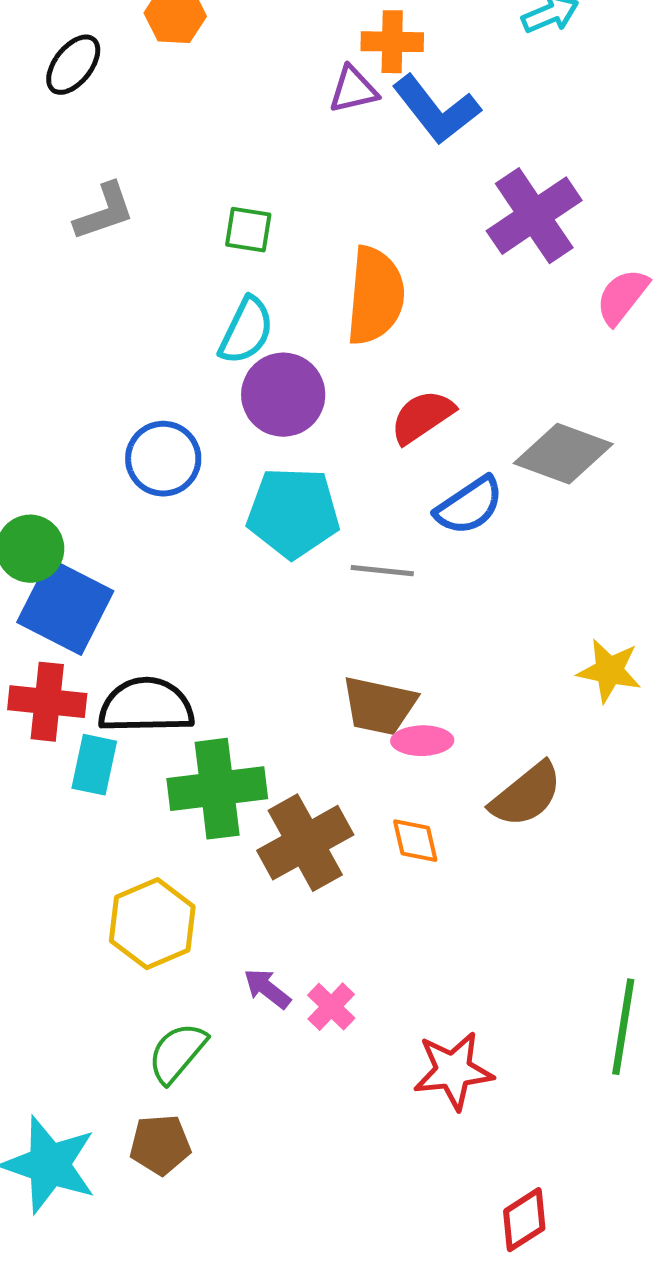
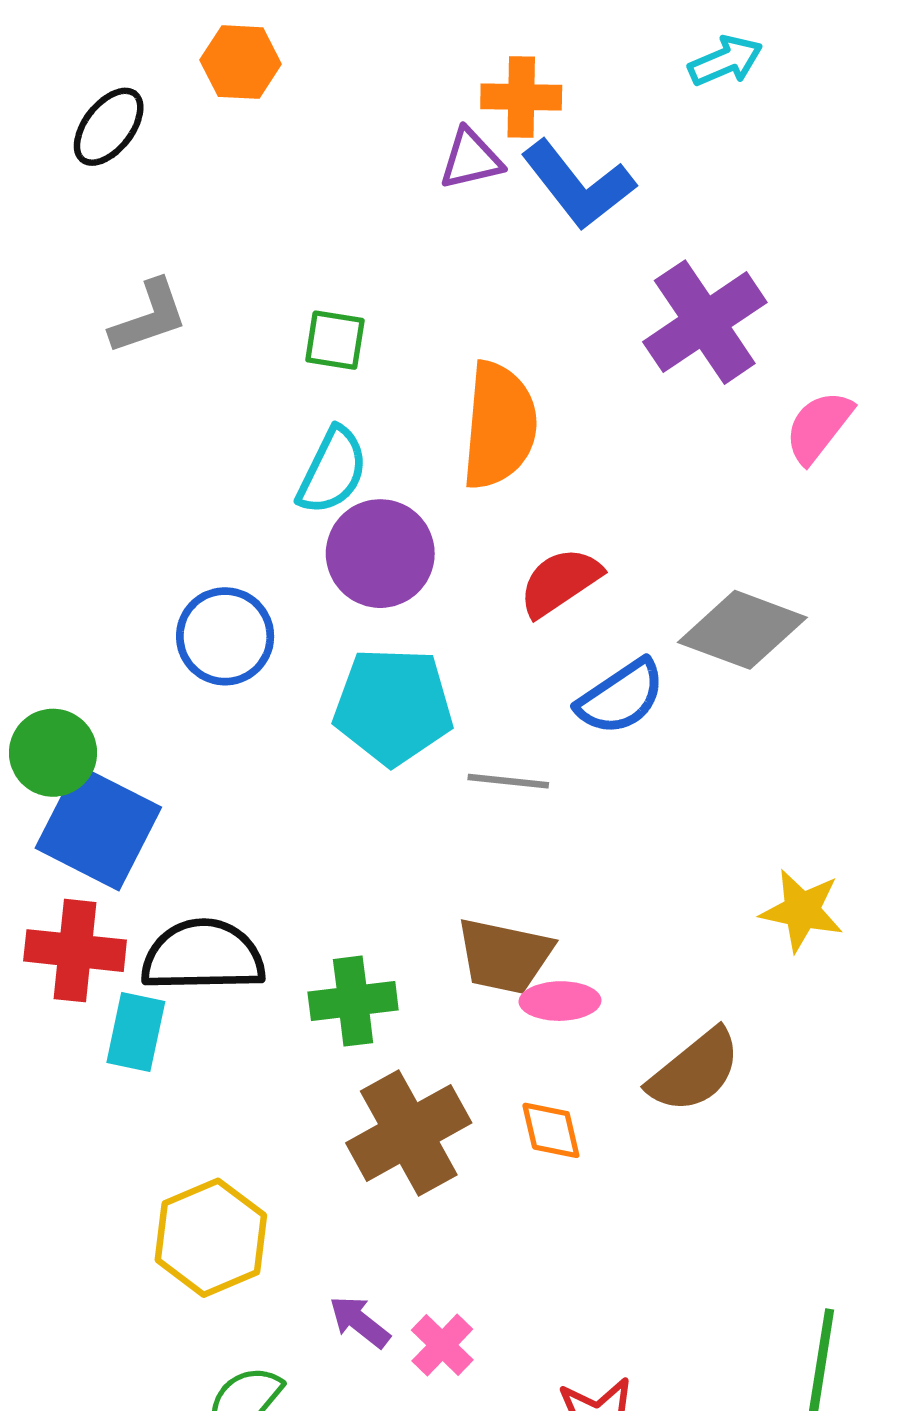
green cross: (217, 789) -> (353, 1001), moved, size x0.7

